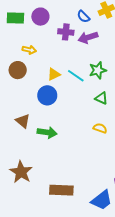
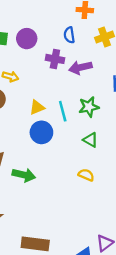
blue semicircle: (83, 17) -> (69, 35), moved, turned 32
cyan line: (76, 76) -> (63, 111), turned 36
blue circle: (47, 95) -> (41, 132), moved

